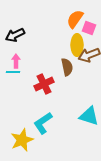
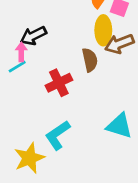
black arrow: (15, 35) -> (33, 36), moved
cyan line: (13, 72) -> (17, 67), turned -32

